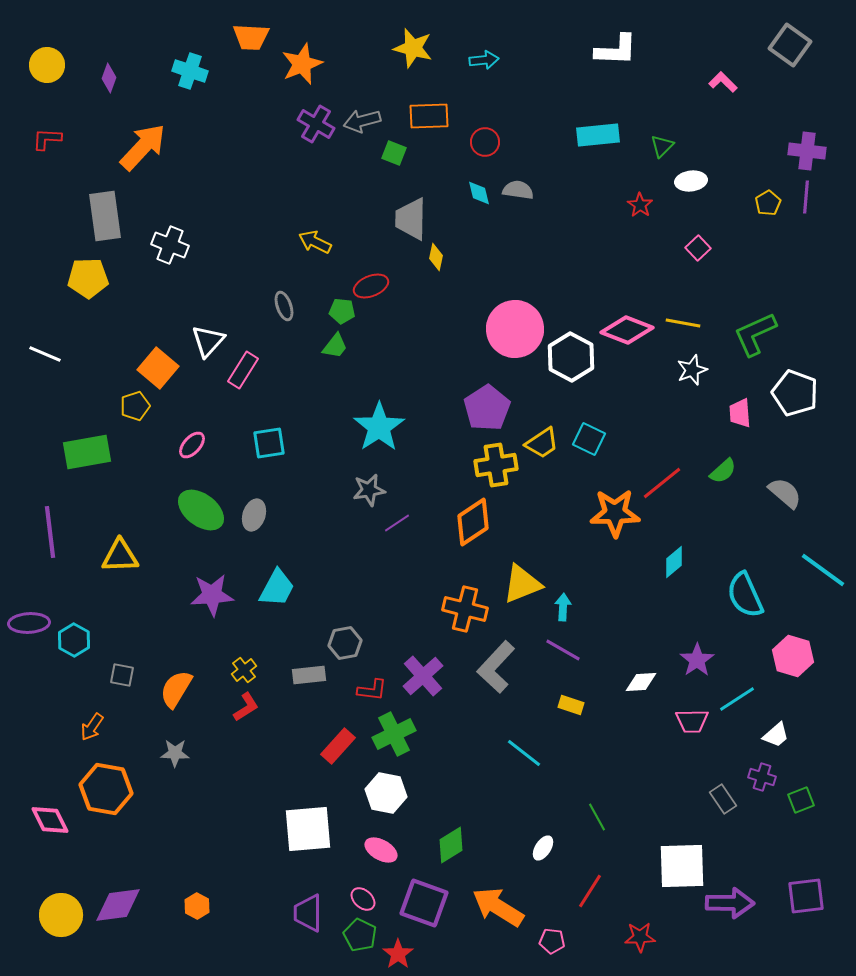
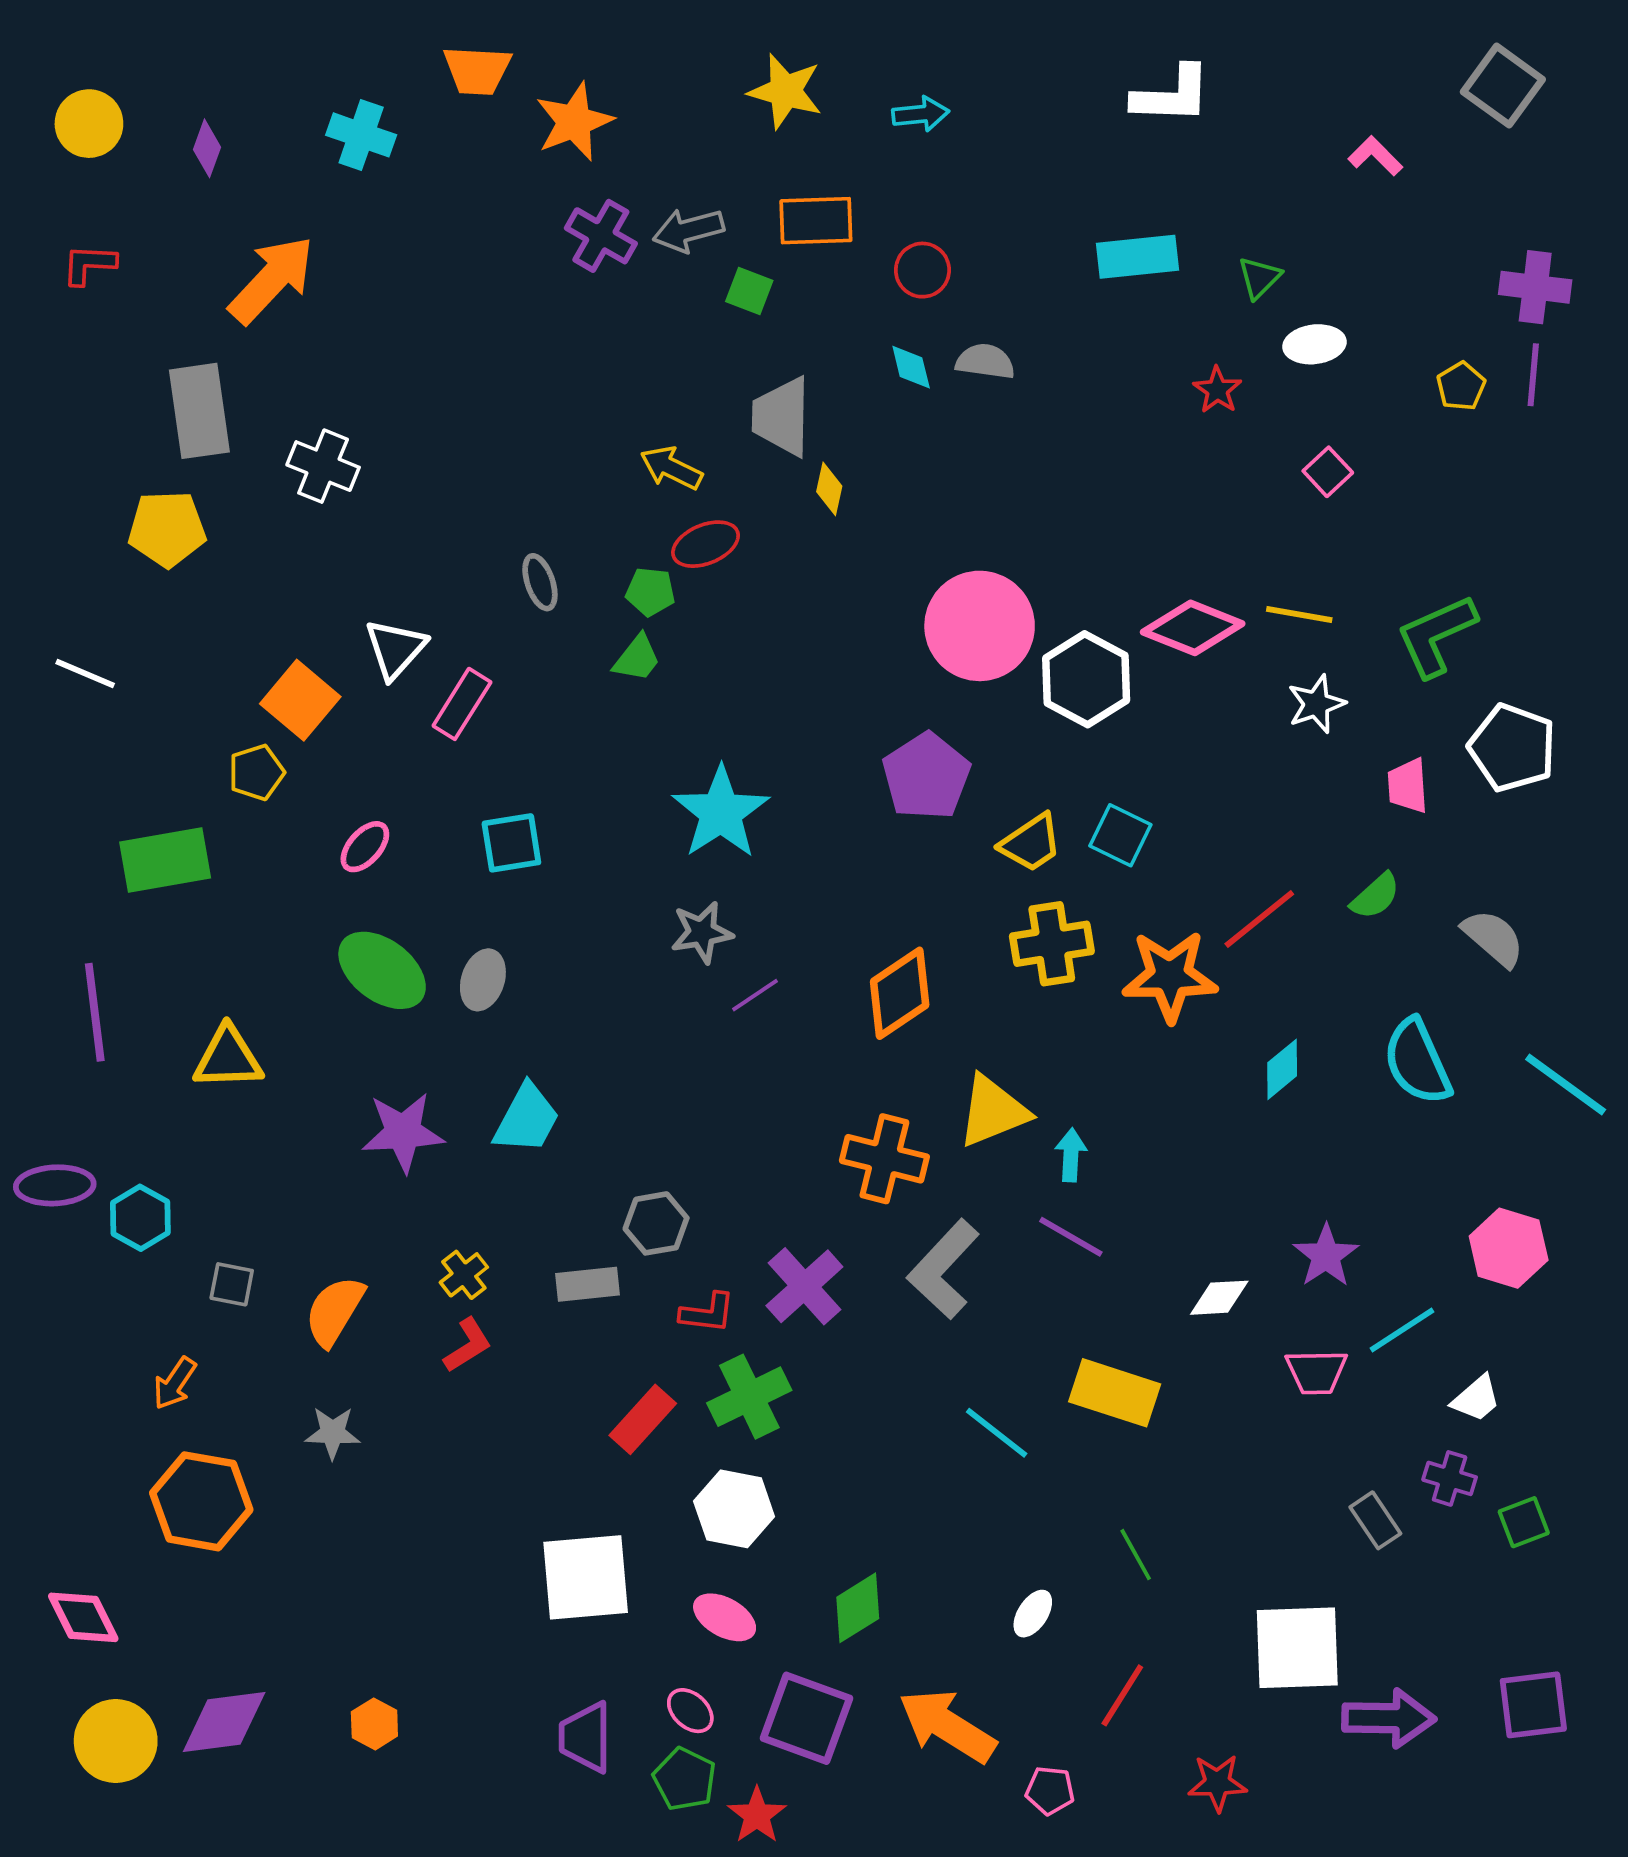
yellow arrow: (315, 242) -> (671, 468), moved
yellow cross: (496, 465) -> (1052, 944), moved
cyan semicircle: (745, 595) -> (1417, 1062), moved
yellow rectangle: (571, 705) -> (1115, 1393), moved, size x1.8
pink diamond: (50, 820) -> (83, 1617), moved

